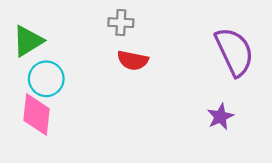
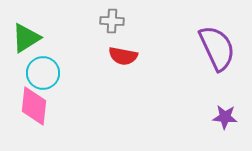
purple star: (220, 117) -> (225, 117), moved, turned 30

